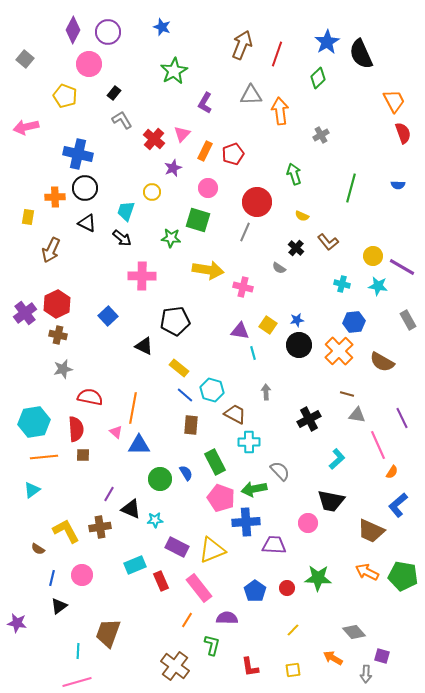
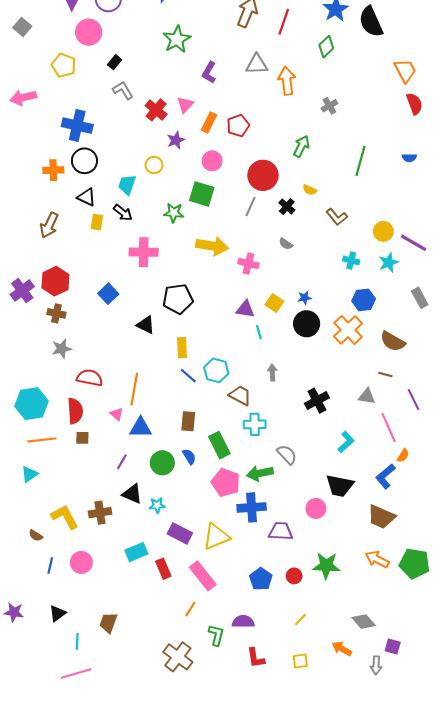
green arrow: (294, 174) -> (301, 146), turned 45
yellow rectangle: (28, 217) -> (97, 222), moved
black cross: (296, 248) -> (287, 206), moved
cyan star: (378, 286) -> (389, 263), turned -30
yellow rectangle: (179, 368) -> (182, 348), turned 48
brown line: (347, 394) -> (385, 375), moved
brown rectangle: (191, 425) -> (188, 421), moved
purple line: (109, 494) -> (122, 462), moved
blue L-shape: (398, 505) -> (385, 476), moved
black triangle: (59, 606) -> (57, 613), moved
purple semicircle: (227, 618) -> (243, 622), moved
brown trapezoid: (108, 633) -> (108, 623), size x0.7

